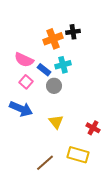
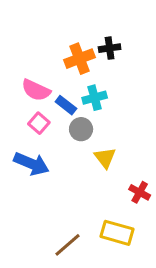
yellow triangle: (56, 122) -> (105, 158), moved

